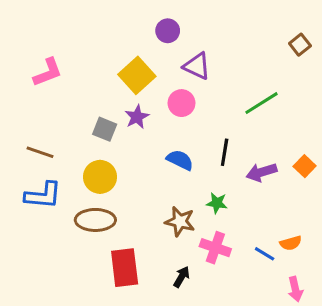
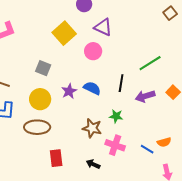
green line: (261, 103) -> (150, 63), moved
purple star: (137, 117) -> (69, 91), moved
red rectangle: (125, 268) -> (56, 158), size x0.7
black arrow: (182, 277) -> (93, 164), turned -96

